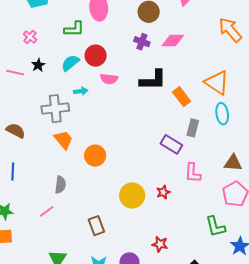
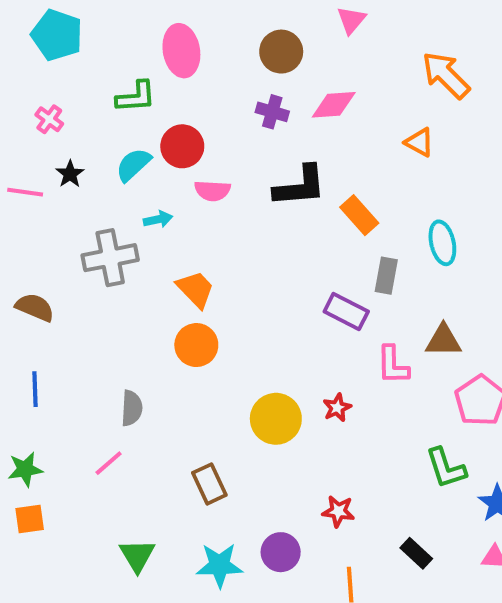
orange triangle: (217, 83) -> (419, 142), moved, size x0.6
orange trapezoid: (63, 140) -> (195, 289), moved
brown triangle: (233, 163) -> (443, 340), moved

